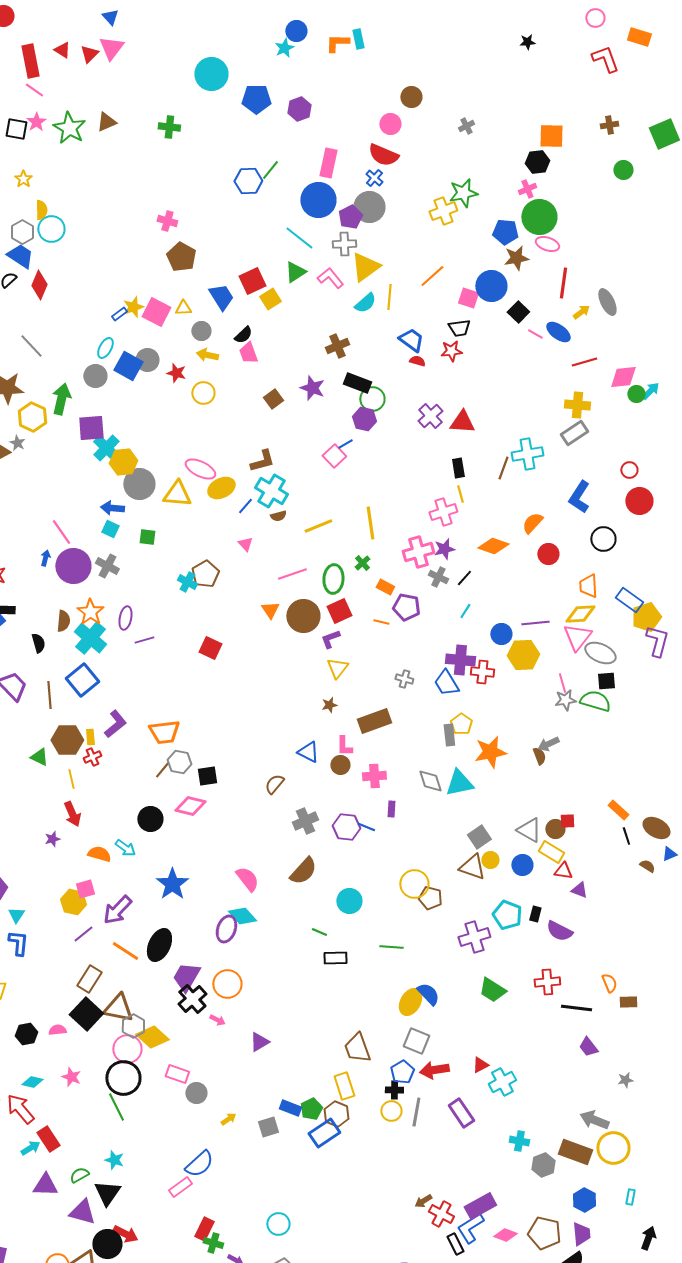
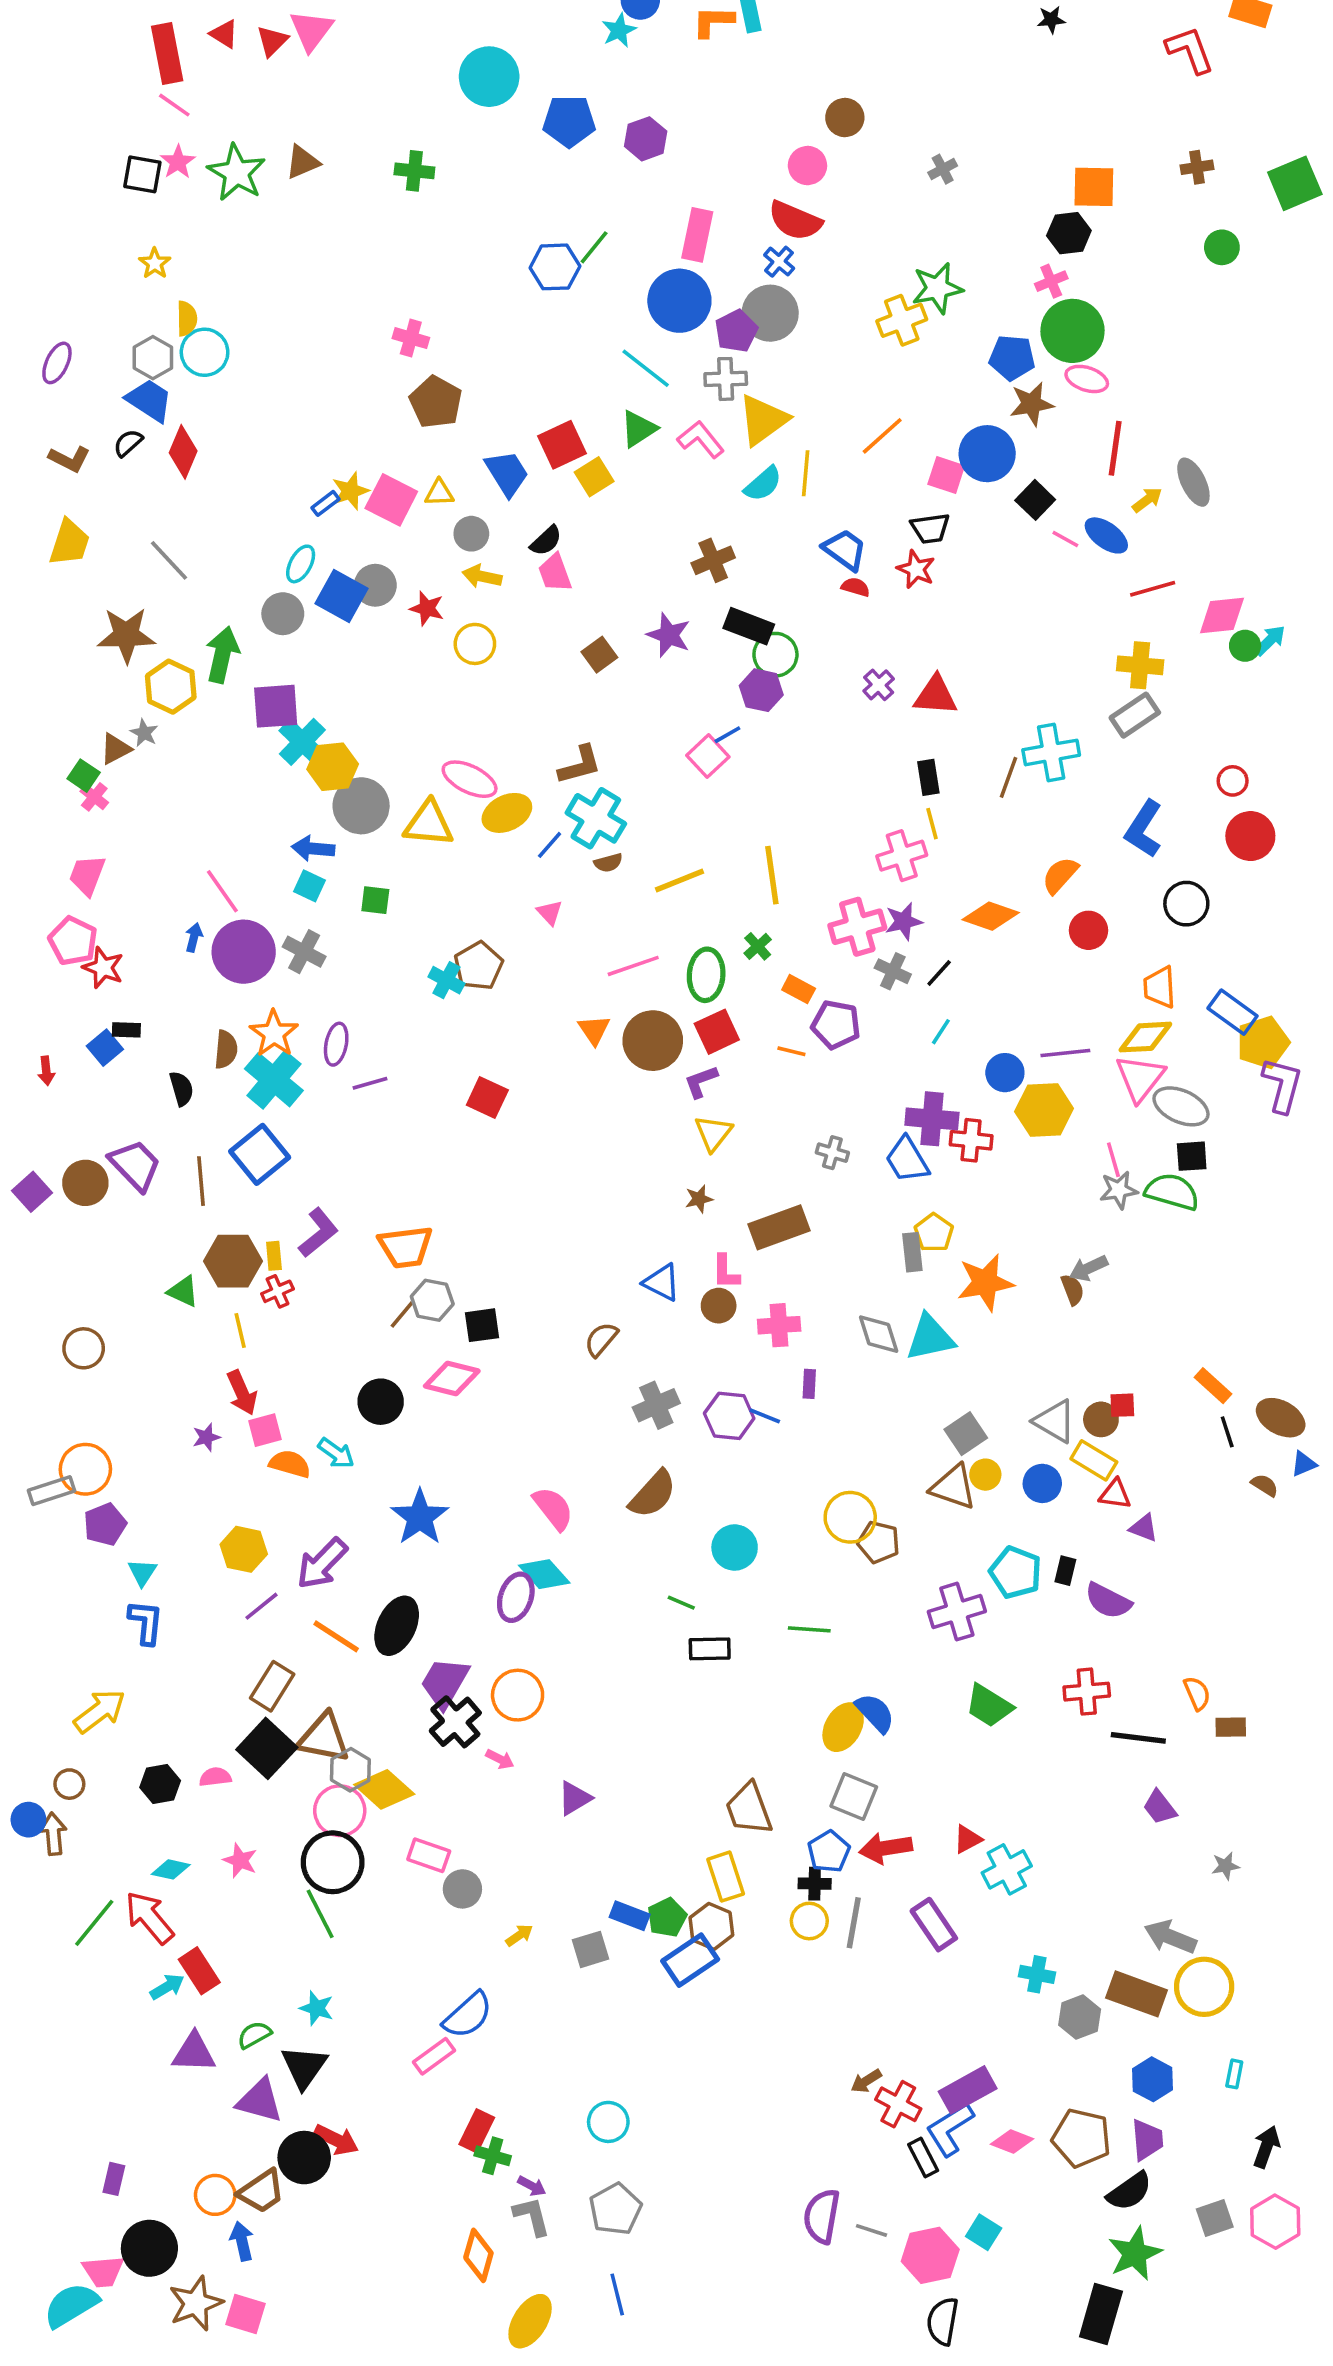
red star: (451, 351) -> (916, 569), turned 30
purple cross: (430, 416) -> (879, 685), size x0.7
pink square: (85, 889) -> (265, 1430), moved

